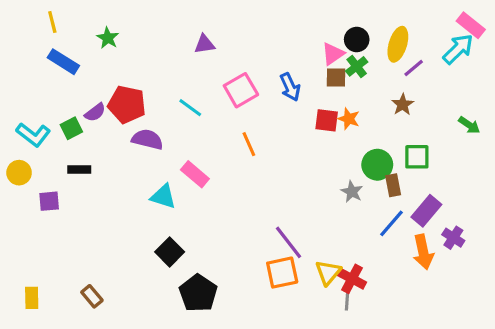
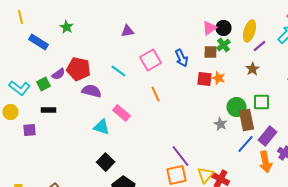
yellow line: (52, 22) -> (20, 17), moved
pink triangle: (333, 54) -> (210, 28), moved
brown rectangle: (393, 185) -> (246, 120), size x1.5

